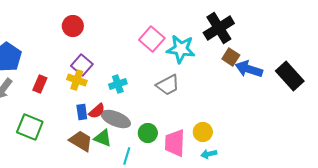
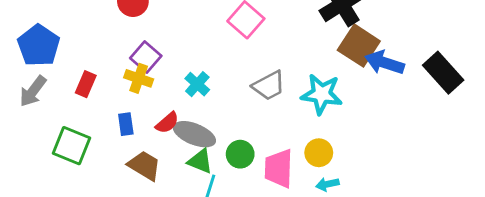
cyan star: (181, 49) -> (322, 94), moved
brown square: (231, 57) -> (359, 46), size x1.6
cyan cross: (118, 84) -> (197, 84), turned -30
blue rectangle: (82, 112) -> (126, 124), moved
green triangle: (103, 138) -> (200, 161), moved

